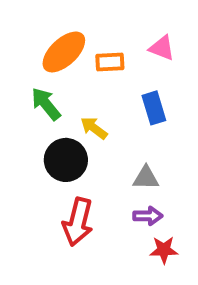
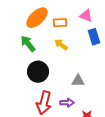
blue rectangle: (154, 108) -> (94, 37), moved
yellow arrow: (94, 128) -> (61, 45), moved
purple arrow: (148, 216) -> (67, 103), moved

